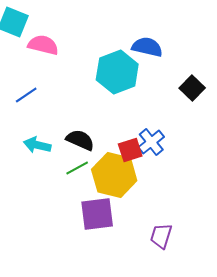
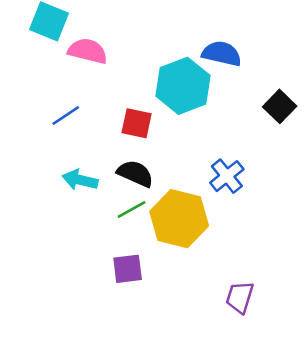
red square: (130, 150) -> (137, 123), moved, turned 30
purple square: (97, 214) -> (128, 269), moved, size x0.7

